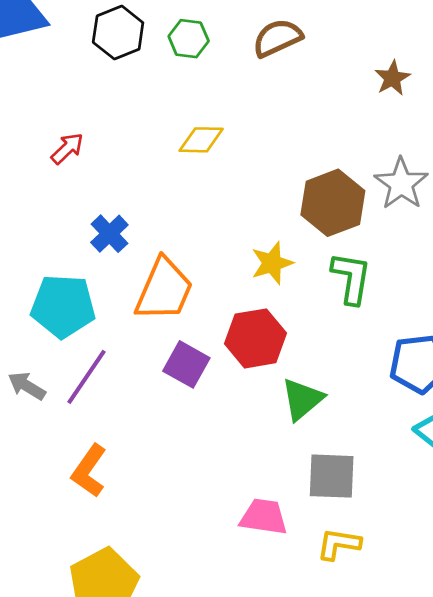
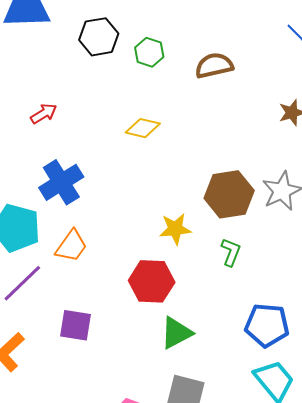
blue cross: (109, 234) -> (61, 182), size x1.5
green L-shape: (351, 278) -> (231, 252), size x0.7
orange trapezoid: (164, 290) -> (71, 246), moved, size x0.7
purple square: (186, 364) -> (75, 325), moved, turned -32

